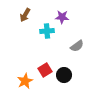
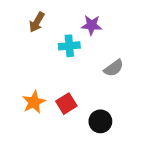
black circle: (64, 75) -> (100, 121), moved
orange star: (25, 81) -> (34, 102), moved

